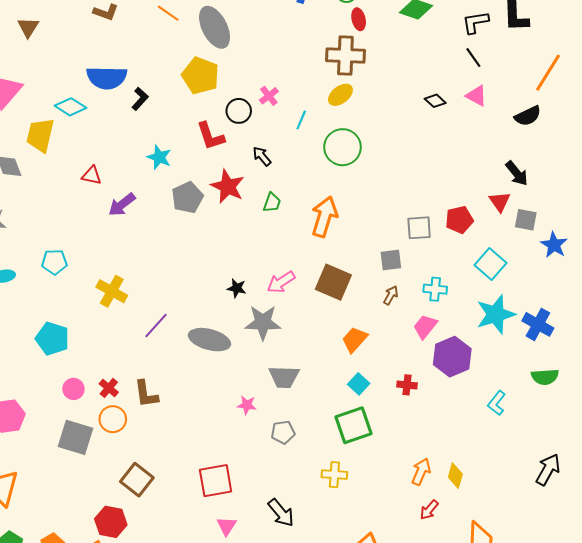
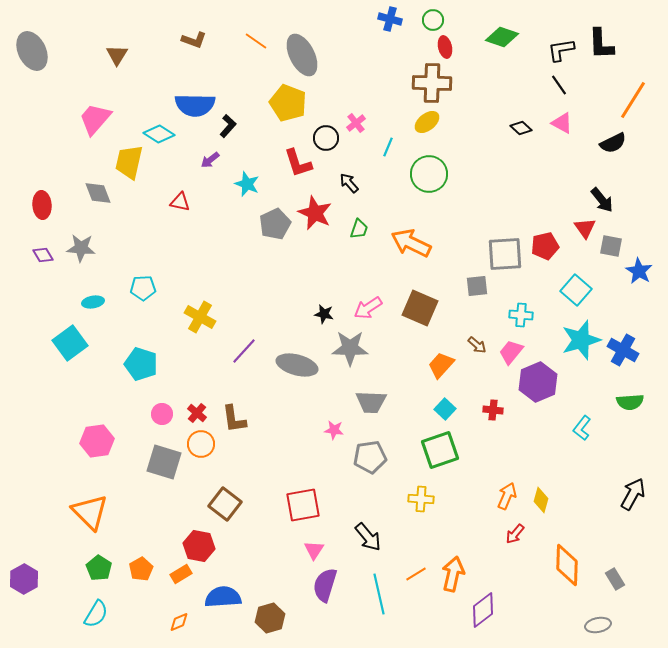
purple arrow: (122, 205) -> (210, 160), moved, size x0.7
orange arrow: (324, 217) -> (411, 243), turned -81
gray square: (419, 228) -> (505, 254), size x1.4
brown arrow: (391, 295) -> (477, 345), moved, turned 102
gray pentagon: (283, 432) -> (370, 457), size x1.4

